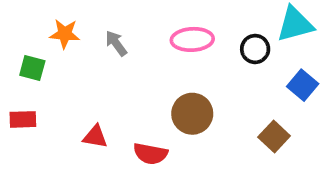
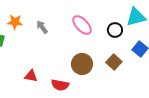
pink ellipse: (192, 39) -> (82, 25), turned 50
brown square: (274, 137) -> (114, 62), moved

